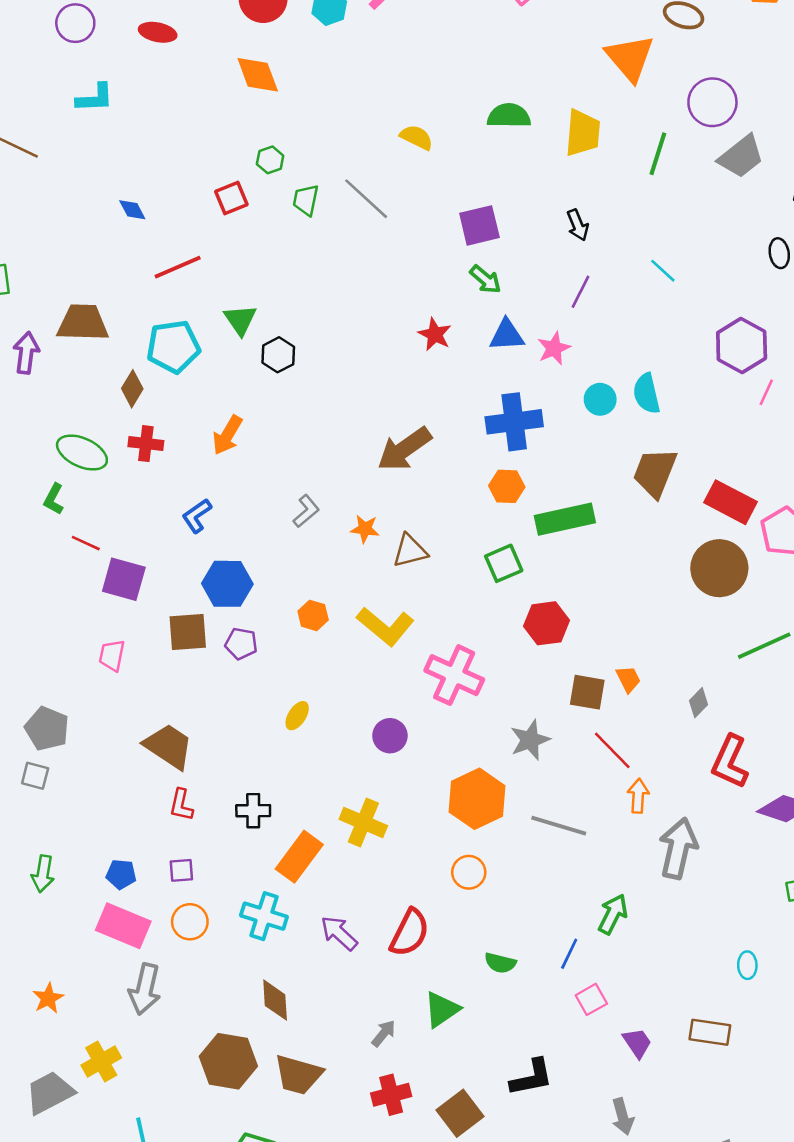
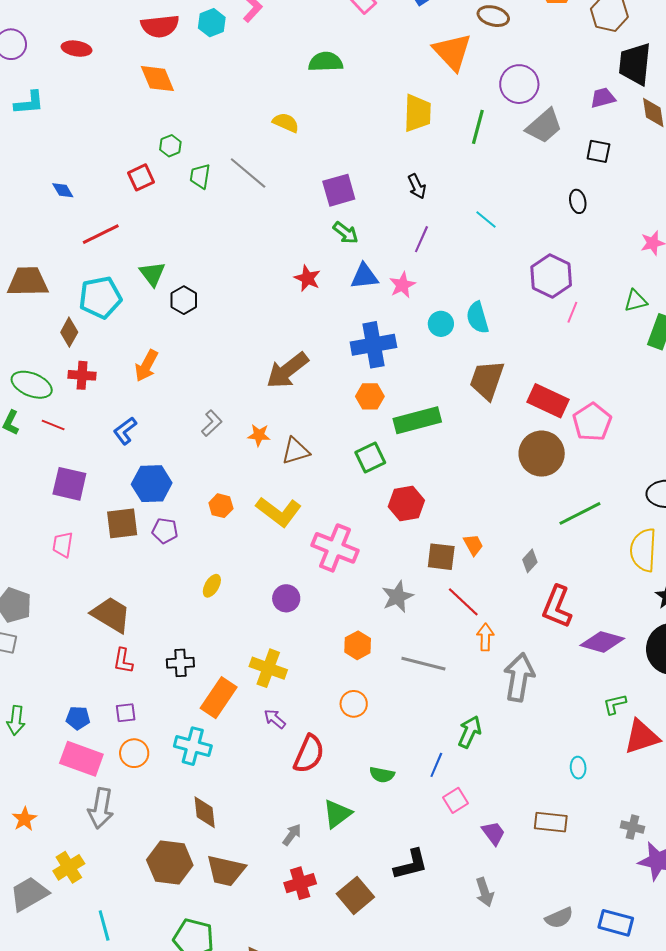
green semicircle: (509, 116) -> (326, 62), moved
red line: (86, 543) -> (53, 425), moved
orange hexagon: (477, 799) -> (358, 645), size x0.6
purple arrow: (339, 933) -> (275, 719), moved, size x0.7

